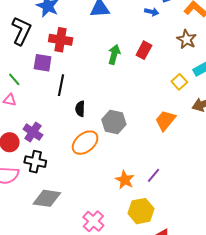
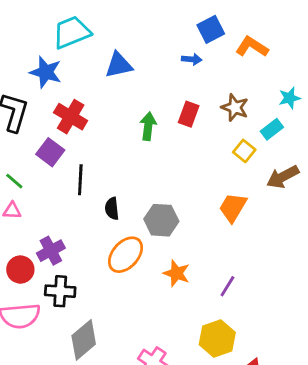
brown star: (187, 39) -> (235, 108), moved
red cross: (61, 40) -> (71, 117), turned 30
purple square: (43, 63) -> (50, 152), turned 36
purple cross: (33, 132) -> (51, 251), turned 36
orange star: (125, 180) -> (176, 273), moved
gray diamond: (47, 198) -> (84, 340), turned -40

